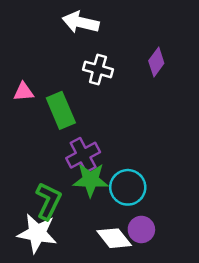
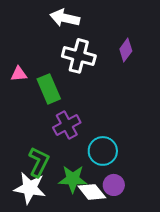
white cross: (98, 69) -> (79, 56), size x1.4
green star: (91, 180) -> (73, 179), moved

